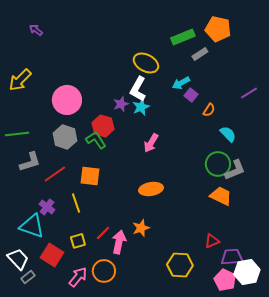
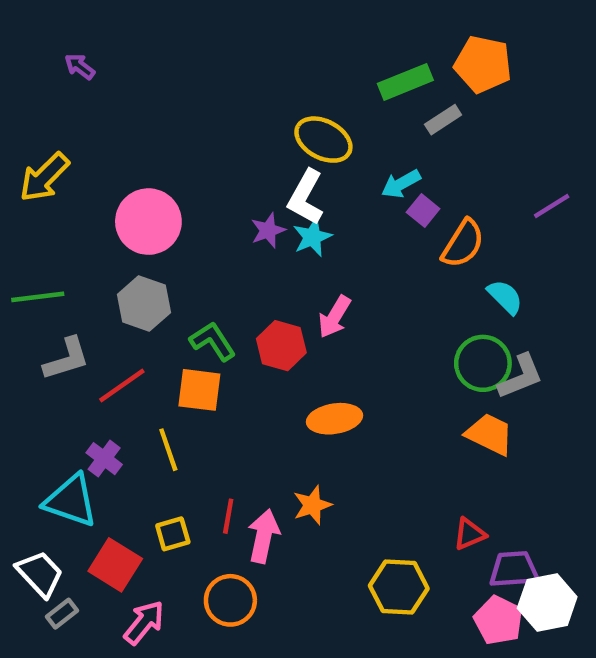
orange semicircle: (209, 110) -> (463, 244), size x1.6
red hexagon: (103, 126) -> (281, 346), moved
green L-shape: (96, 140) -> (213, 341), moved
red line: (103, 233) -> (228, 516), turned -35
pink arrow: (78, 277) -> (144, 623), moved

